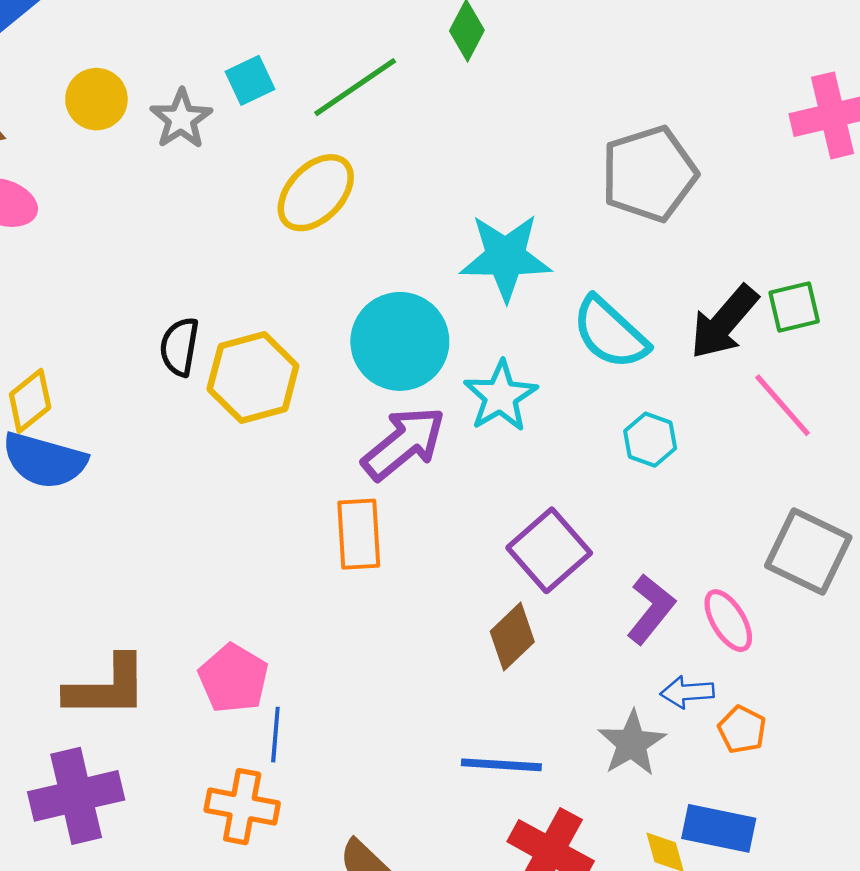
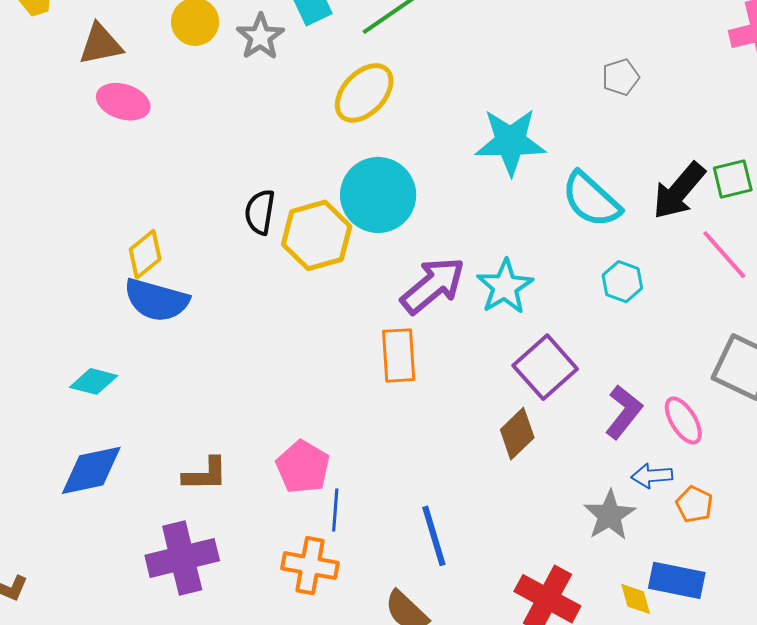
gray pentagon: (649, 174) -> (621, 77), size x0.5
cyan circle: (400, 341) -> (378, 195), moved
cyan star: (501, 396) -> (505, 287), moved
brown L-shape: (107, 687) -> (205, 474), size x0.7
blue line: (501, 765) -> (434, 536), moved, turned 70

